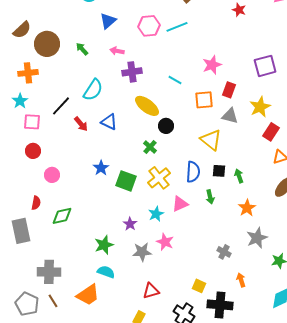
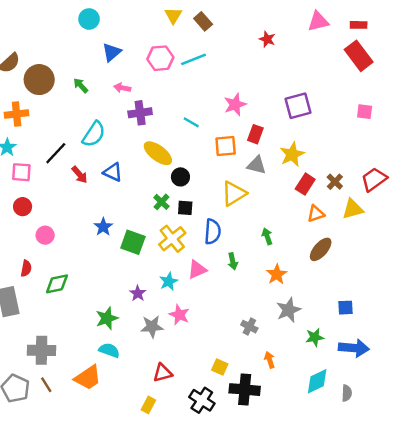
yellow triangle: (211, 140) -> (234, 194), turned 50
black square: (219, 171) -> (185, 208), moved

